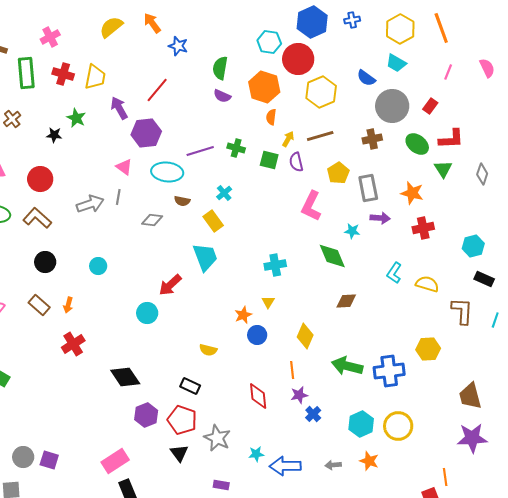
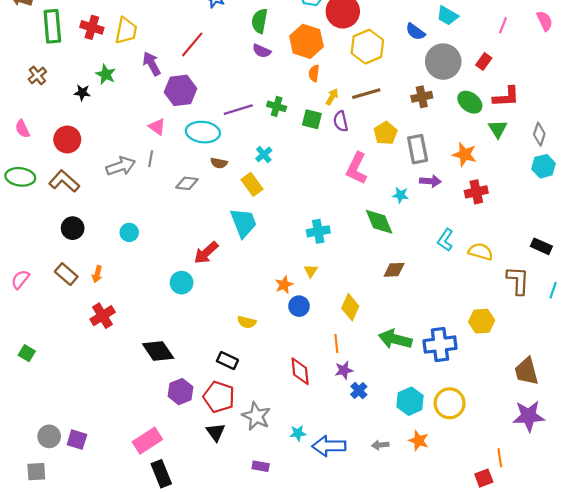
cyan hexagon: (473, 246) -> (544, 166), moved

